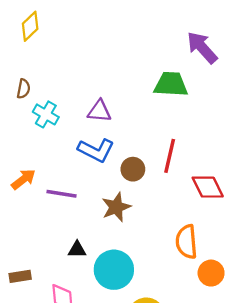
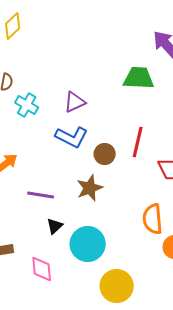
purple triangle: (99, 111) -> (75, 102), turned -30
purple line: (61, 194) -> (41, 195), moved
black triangle: (77, 250) -> (55, 226), turned -42

